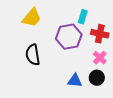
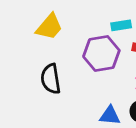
cyan rectangle: (83, 17) -> (121, 25), turned 64

